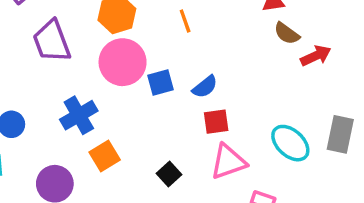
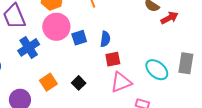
blue semicircle: (205, 87) -> (105, 39), turned -42
blue cross: (79, 115) -> (29, 47), moved
black square: (169, 174) -> (79, 83), moved

